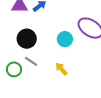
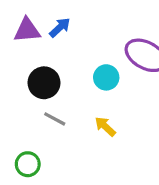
green circle: (14, 69) -> (28, 164), moved

